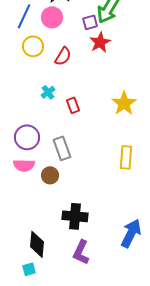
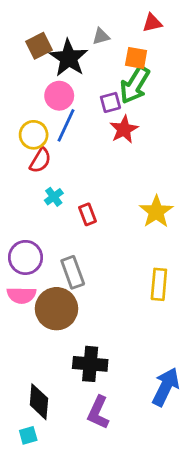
blue line: (24, 16) -> (66, 125), moved
red semicircle: (63, 56) -> (40, 160), moved
brown circle: (50, 175) -> (57, 309), size x1.8

